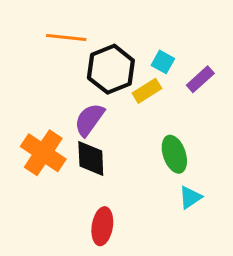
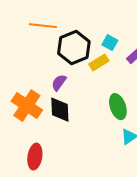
purple semicircle: (89, 120) -> (59, 83), size x0.7
red ellipse: (102, 226) -> (35, 157), moved

